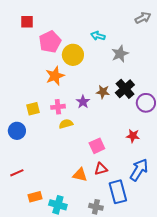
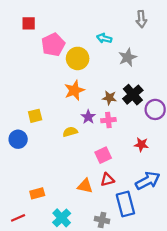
gray arrow: (143, 18) -> (141, 19), moved, turned 112
orange star: (55, 76) -> (74, 90), moved
purple star: (83, 102) -> (88, 117), moved
pink cross: (58, 107) -> (108, 120), moved
blue arrow: (139, 170) -> (148, 181), turned 30
red line: (17, 173) -> (18, 218), moved
orange rectangle: (35, 197) -> (37, 193), moved
cyan cross: (58, 205) -> (62, 218), turned 30

